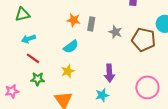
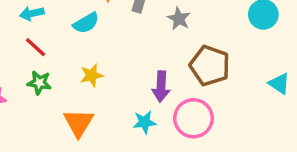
brown pentagon: (144, 40) -> (210, 66), moved
cyan semicircle: (71, 47) -> (86, 23), moved
pink circle: (147, 87) -> (193, 118), moved

